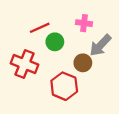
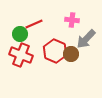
green circle: (55, 42) -> (20, 34), moved
red hexagon: (64, 86) -> (55, 51), moved

